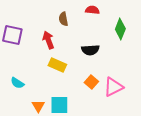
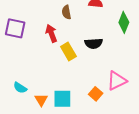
yellow rectangle: (57, 65) -> (68, 52), moved, turned 36
orange square: (91, 82) -> (96, 94), moved
cyan semicircle: (17, 83) -> (20, 88), moved

